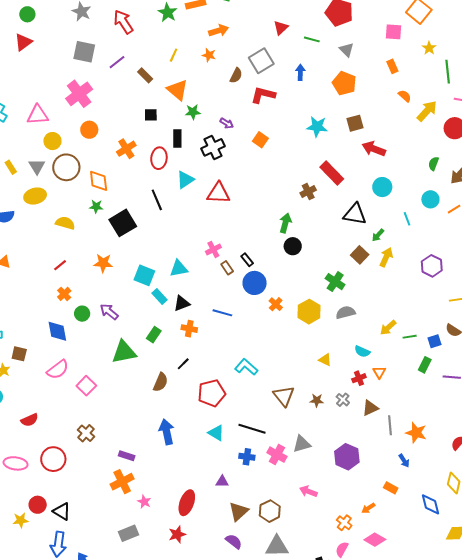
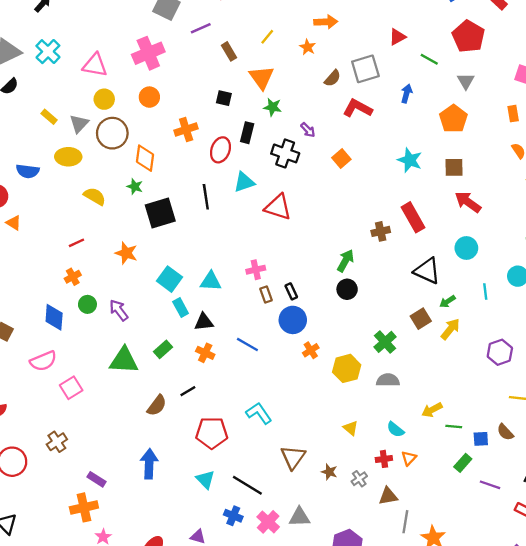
black cross: (213, 147) -> (285, 153), turned 30
yellow rectangle: (11, 167) -> (49, 117), turned -32

